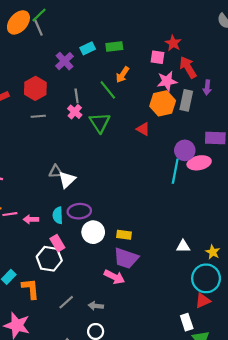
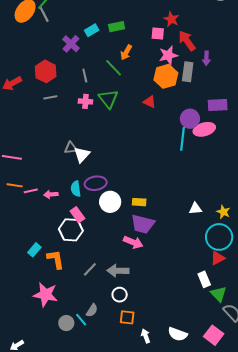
pink cross: (75, 112) -> (85, 101), moved, turned -32
gray arrow: (96, 306) -> (118, 271), size x1.5

